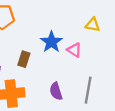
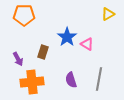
yellow triangle: (93, 25) -> (108, 14), moved, turned -40

